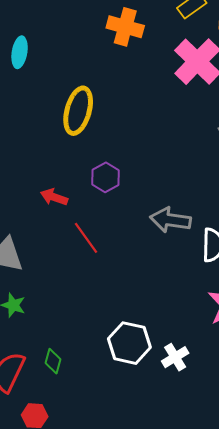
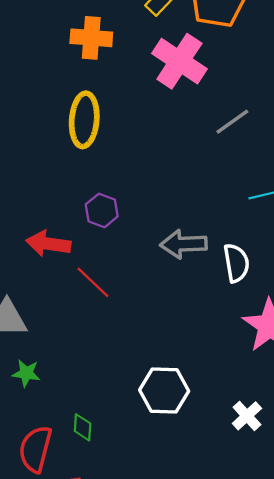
yellow ellipse: (78, 111) -> (84, 120), moved
red arrow: (54, 197) -> (48, 244), size x1.4
white cross: (175, 357) -> (247, 416), moved

